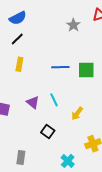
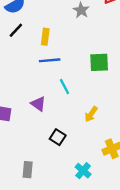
yellow rectangle: (19, 64) -> (45, 37), moved
blue line: (60, 67) -> (50, 60), moved
cyan line: (54, 100) -> (64, 87), moved

